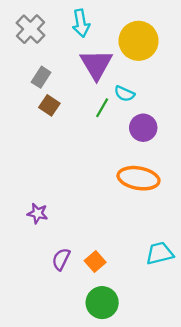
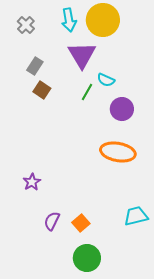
gray cross: (31, 29) -> (26, 25), size x0.7
yellow circle: (139, 41) -> (103, 20), moved
purple star: (38, 213) -> (32, 182), turned 30

